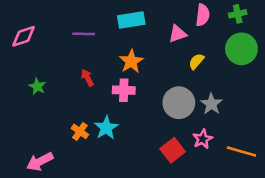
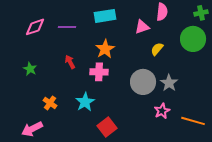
green cross: (238, 14) -> (201, 13), moved
pink diamond: (24, 36) -> (35, 27), moved
orange cross: (80, 131) -> (50, 103), moved
red square: (173, 150) -> (107, 127), moved

